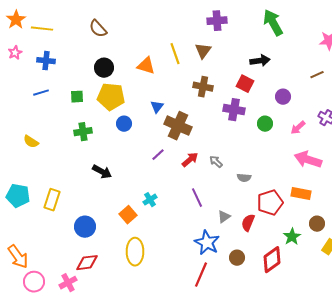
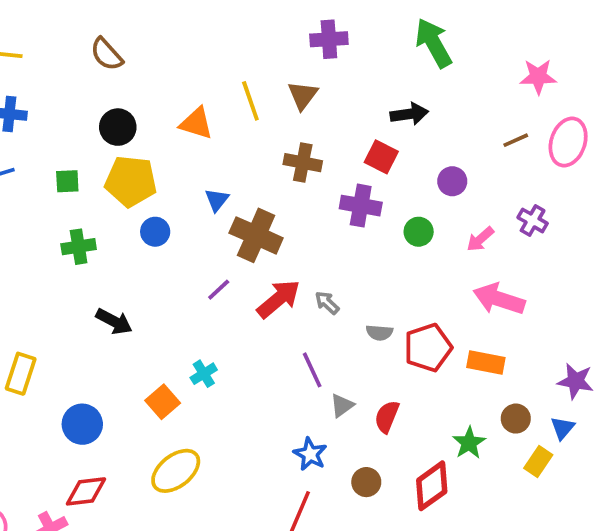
red arrow: (190, 160) -> (278, 299), size x1.4
purple line: (197, 198) -> (312, 370), moved
red pentagon: (270, 203) -> (428, 348), moved
blue star: (207, 243) -> (310, 454), size x0.7
yellow ellipse: (135, 252) -> (176, 471), turned 52

